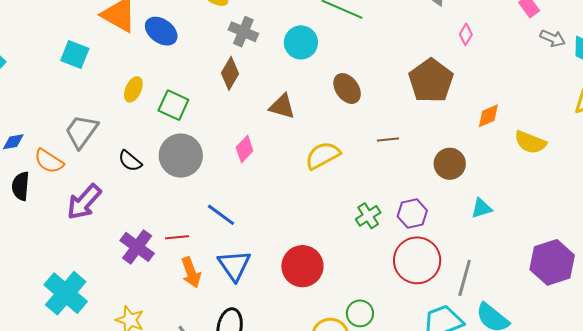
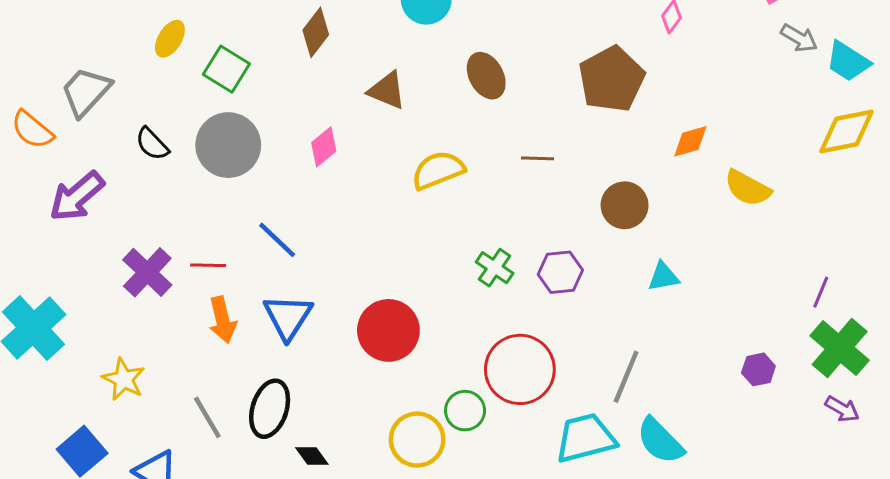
green cross: (368, 216) -> (495, 268), turned -30
red circle: (417, 260) -> (520, 369), moved
purple hexagon: (552, 262) -> (758, 369), size x0.5

